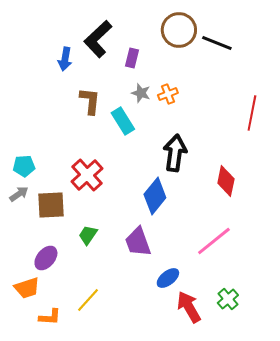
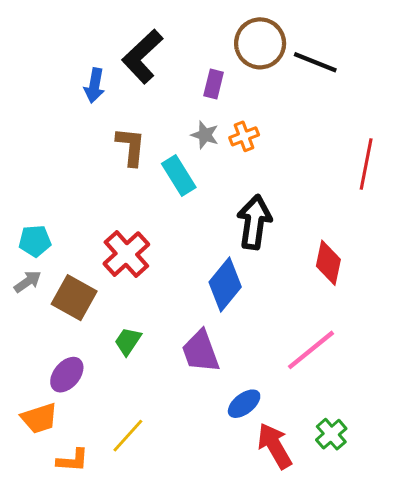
purple rectangle: (132, 58) -> (214, 84), moved
brown square: (51, 205) -> (74, 298), turned 32

